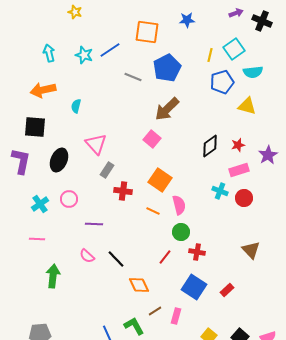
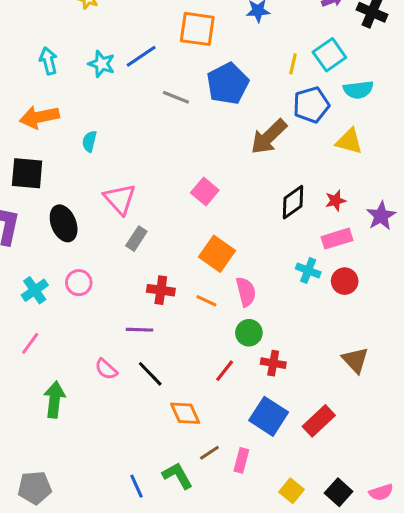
brown arrow: (167, 109) -> (269, 137), moved
black ellipse: (59, 160) -> (64, 223), turned -45
red cross: (123, 191) -> (161, 290), moved
purple line: (94, 224) -> (140, 330), moved
pink line: (37, 239) -> (30, 343), turned -56
red rectangle: (227, 290) -> (319, 421), size x1.5

